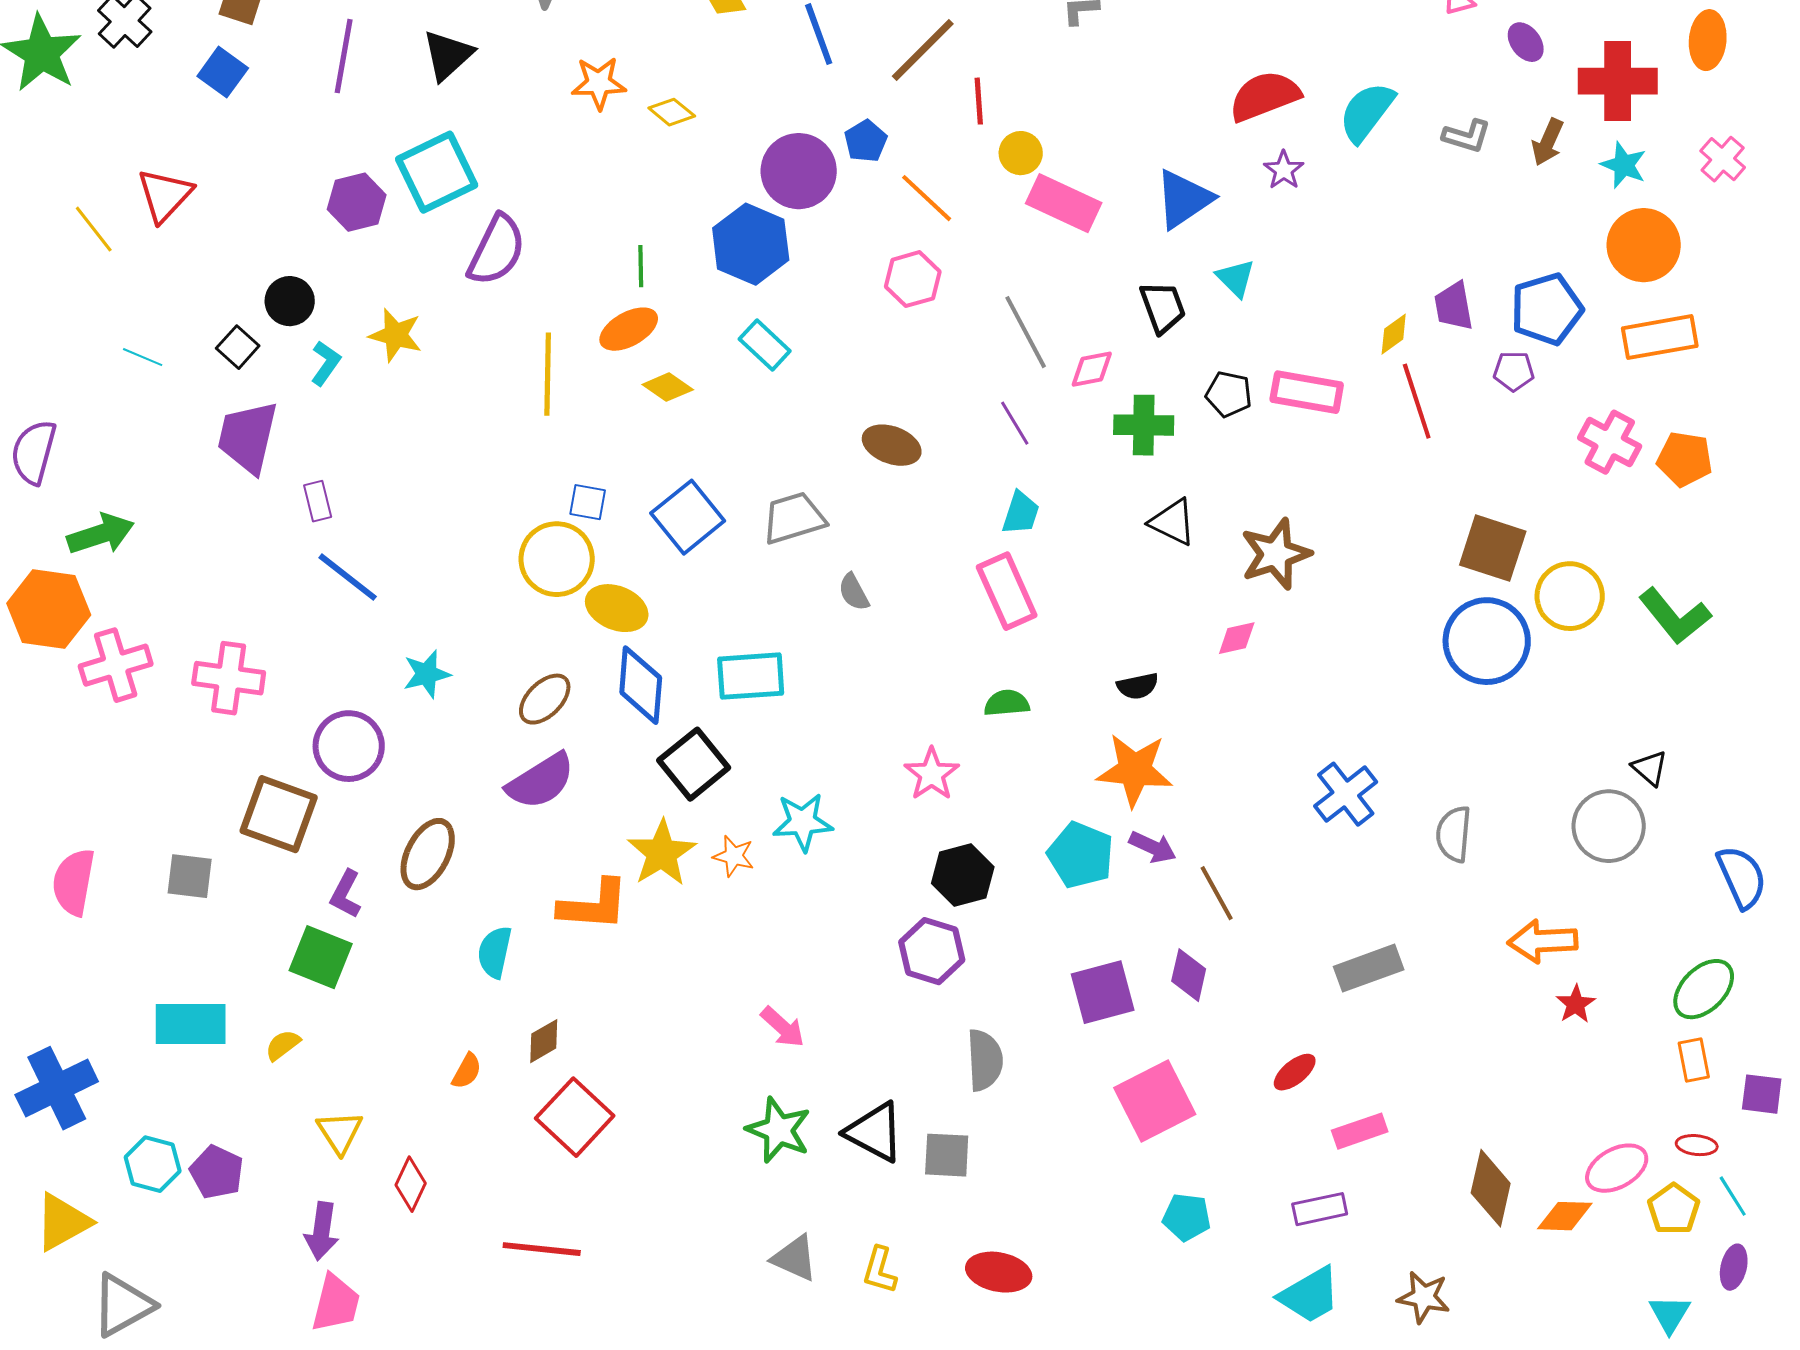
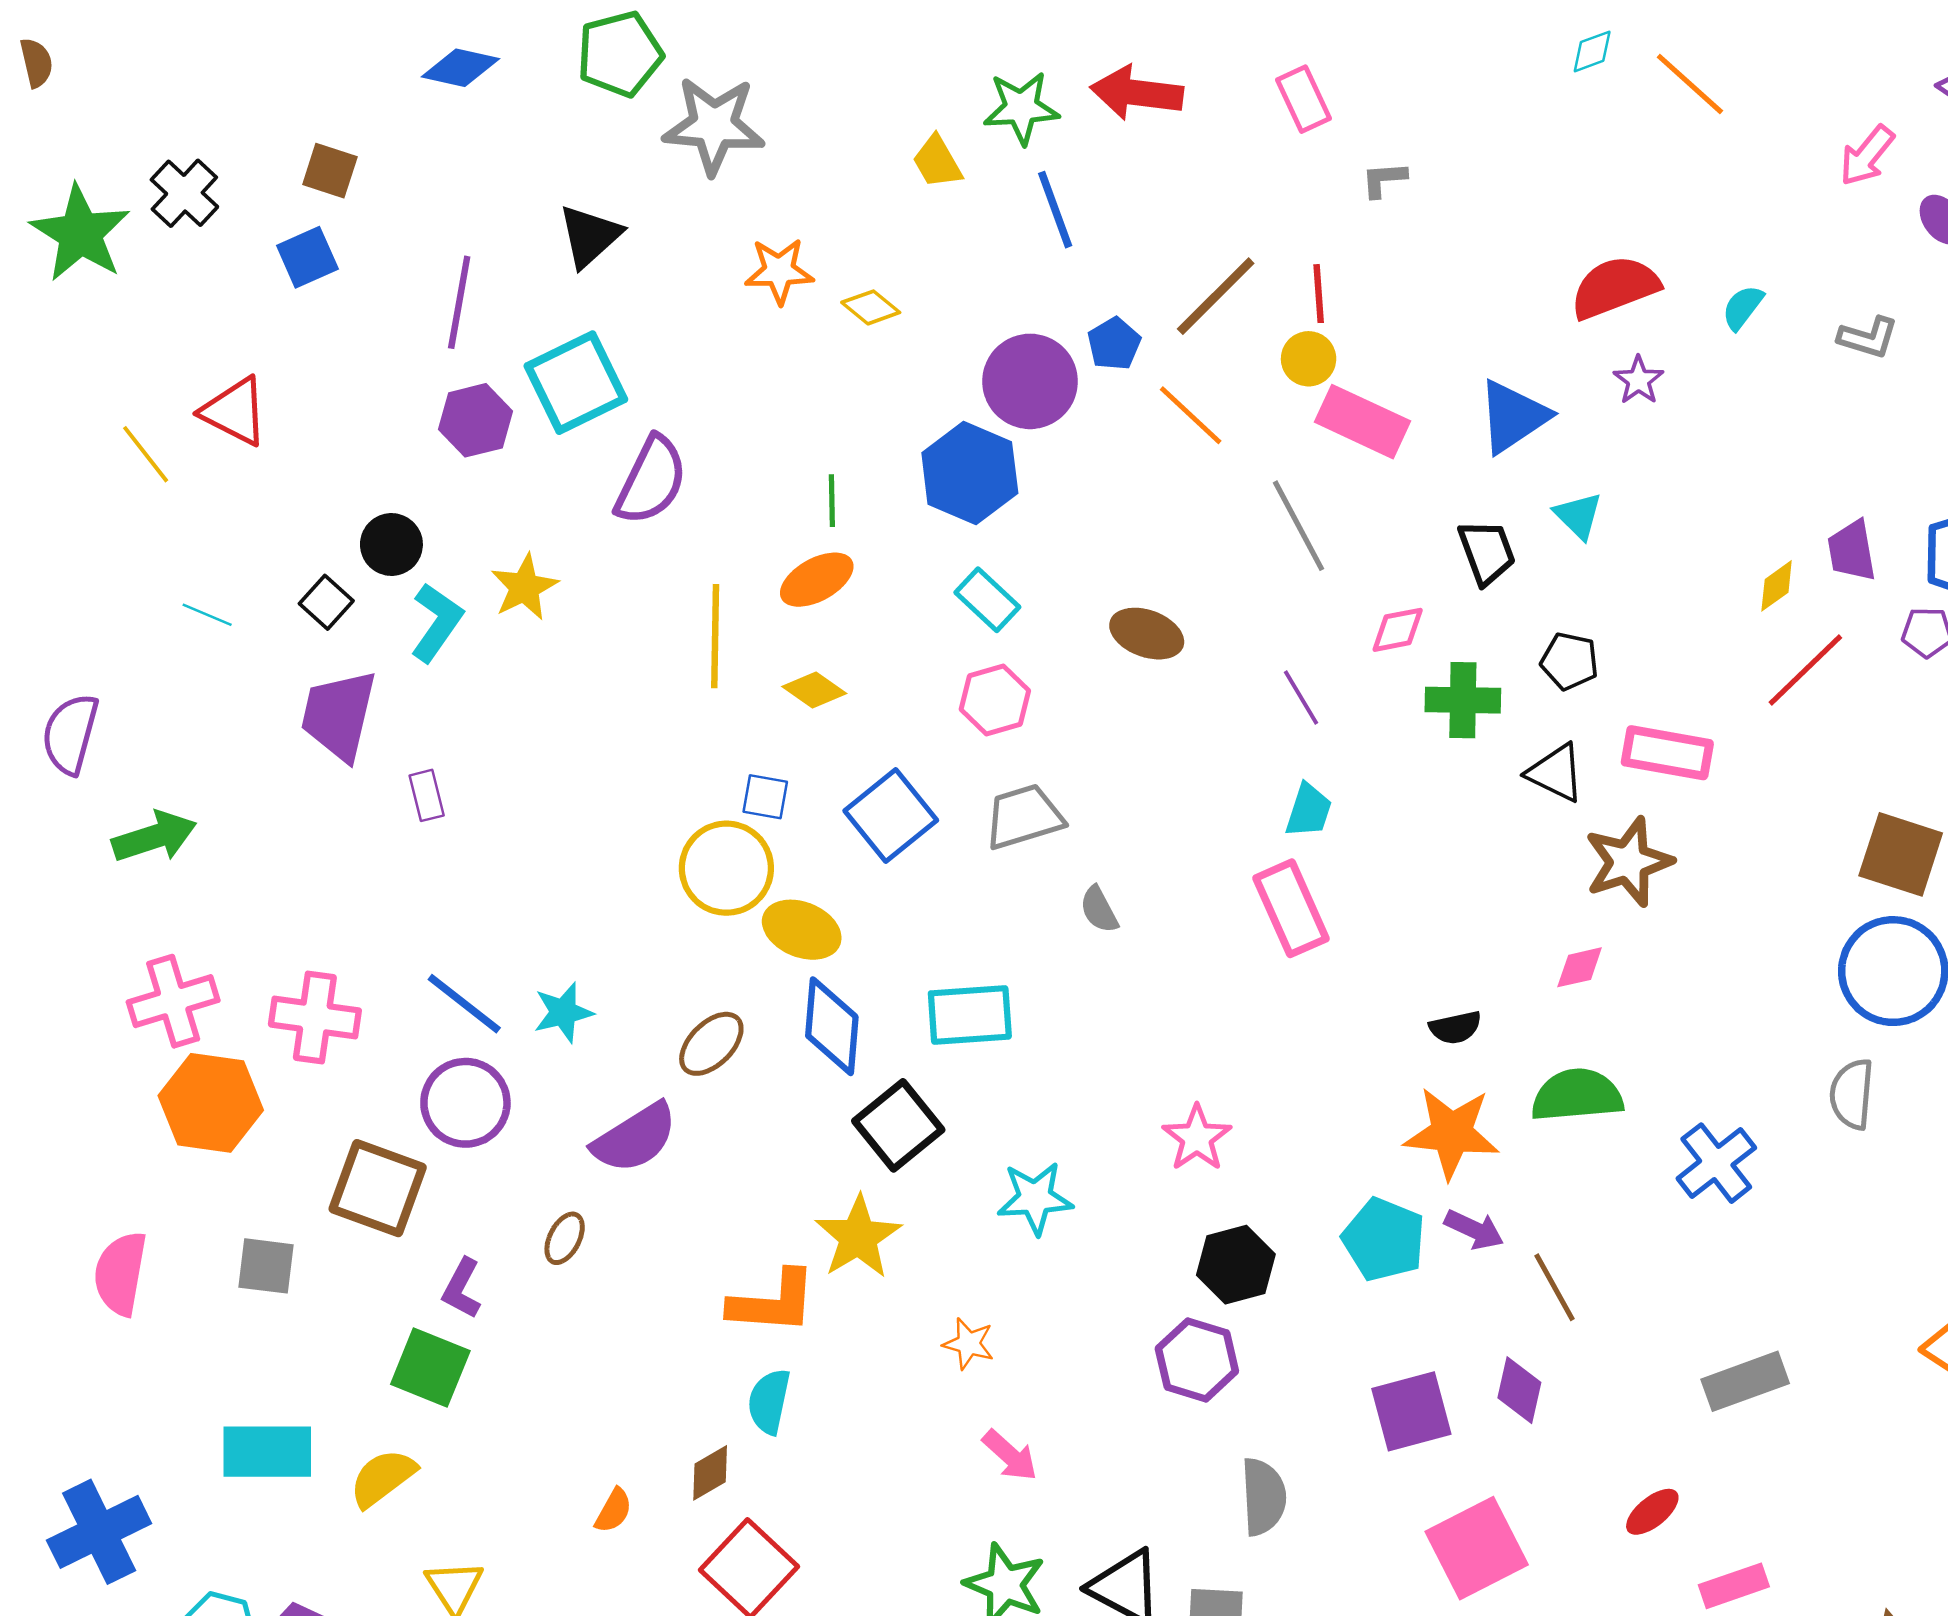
brown line: (923, 50) -> (1216, 296), moved
purple line: (344, 56) -> (459, 302), moved
blue square: (223, 72) -> (307, 257), turned 30
red line: (979, 101) -> (1319, 294), moved
cyan semicircle: (1367, 112) -> (1743, 307), size x0.6
red triangle: (165, 195) -> (235, 412), turned -46
pink hexagon: (913, 279) -> (995, 700), moved
gray line: (1026, 332) -> (1299, 526), moved
yellow star: (396, 335) -> (524, 587), turned 30
cyan L-shape: (326, 363) -> (437, 622), size x1.4
yellow diamond: (668, 387) -> (814, 690), moved
pink rectangle: (1307, 392) -> (1667, 753), moved
red line: (1417, 401) -> (1805, 670), turned 64
brown ellipse: (892, 445) -> (1147, 634), moved
black triangle: (1173, 522) -> (1556, 773), moved
blue line: (348, 577) -> (464, 1004), moved
orange hexagon: (49, 609) -> (211, 1103), moved
green semicircle: (1007, 703) -> (1577, 1095), moved, size x1.6
purple semicircle: (541, 781) -> (635, 1138), moved
gray semicircle: (1454, 834) -> (1852, 1094), moved
brown ellipse: (428, 854) -> (565, 1238), size x0.6
orange star: (734, 856) -> (969, 1344), moved
cyan semicircle: (495, 952) -> (769, 1401), moved
yellow semicircle: (283, 1045) -> (383, 1478), size x1.5

